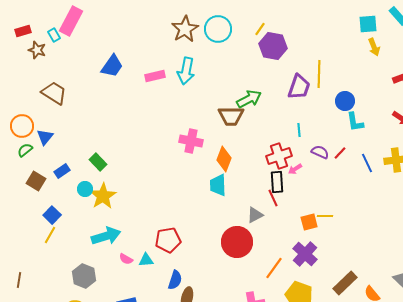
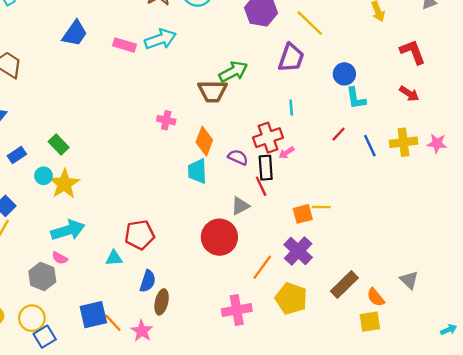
cyan arrow: (186, 71) -> (160, 39), turned -120
yellow line: (319, 74) -> (310, 23), moved, turned -48
pink rectangle: (155, 76) -> (125, 45), turned 30
pink cross: (191, 141) -> (166, 120), size x0.7
purple semicircle: (320, 152) -> (238, 157), moved
pink semicircle: (126, 259) -> (60, 258), moved

